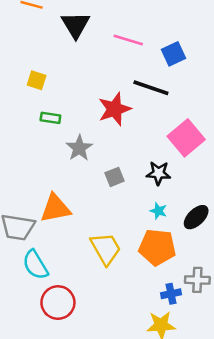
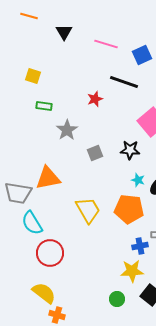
black triangle: (76, 25) -> (64, 32), size x0.7
red star: (114, 109) -> (95, 99), size x0.6
cyan star: (158, 211) -> (138, 180), moved

